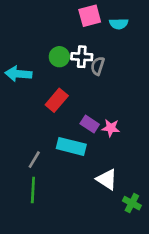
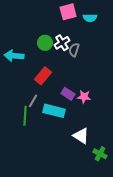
white cross: (82, 57) -> (62, 43), turned -35
gray line: (34, 160) -> (33, 101), moved
green line: (33, 190) -> (25, 116), moved

